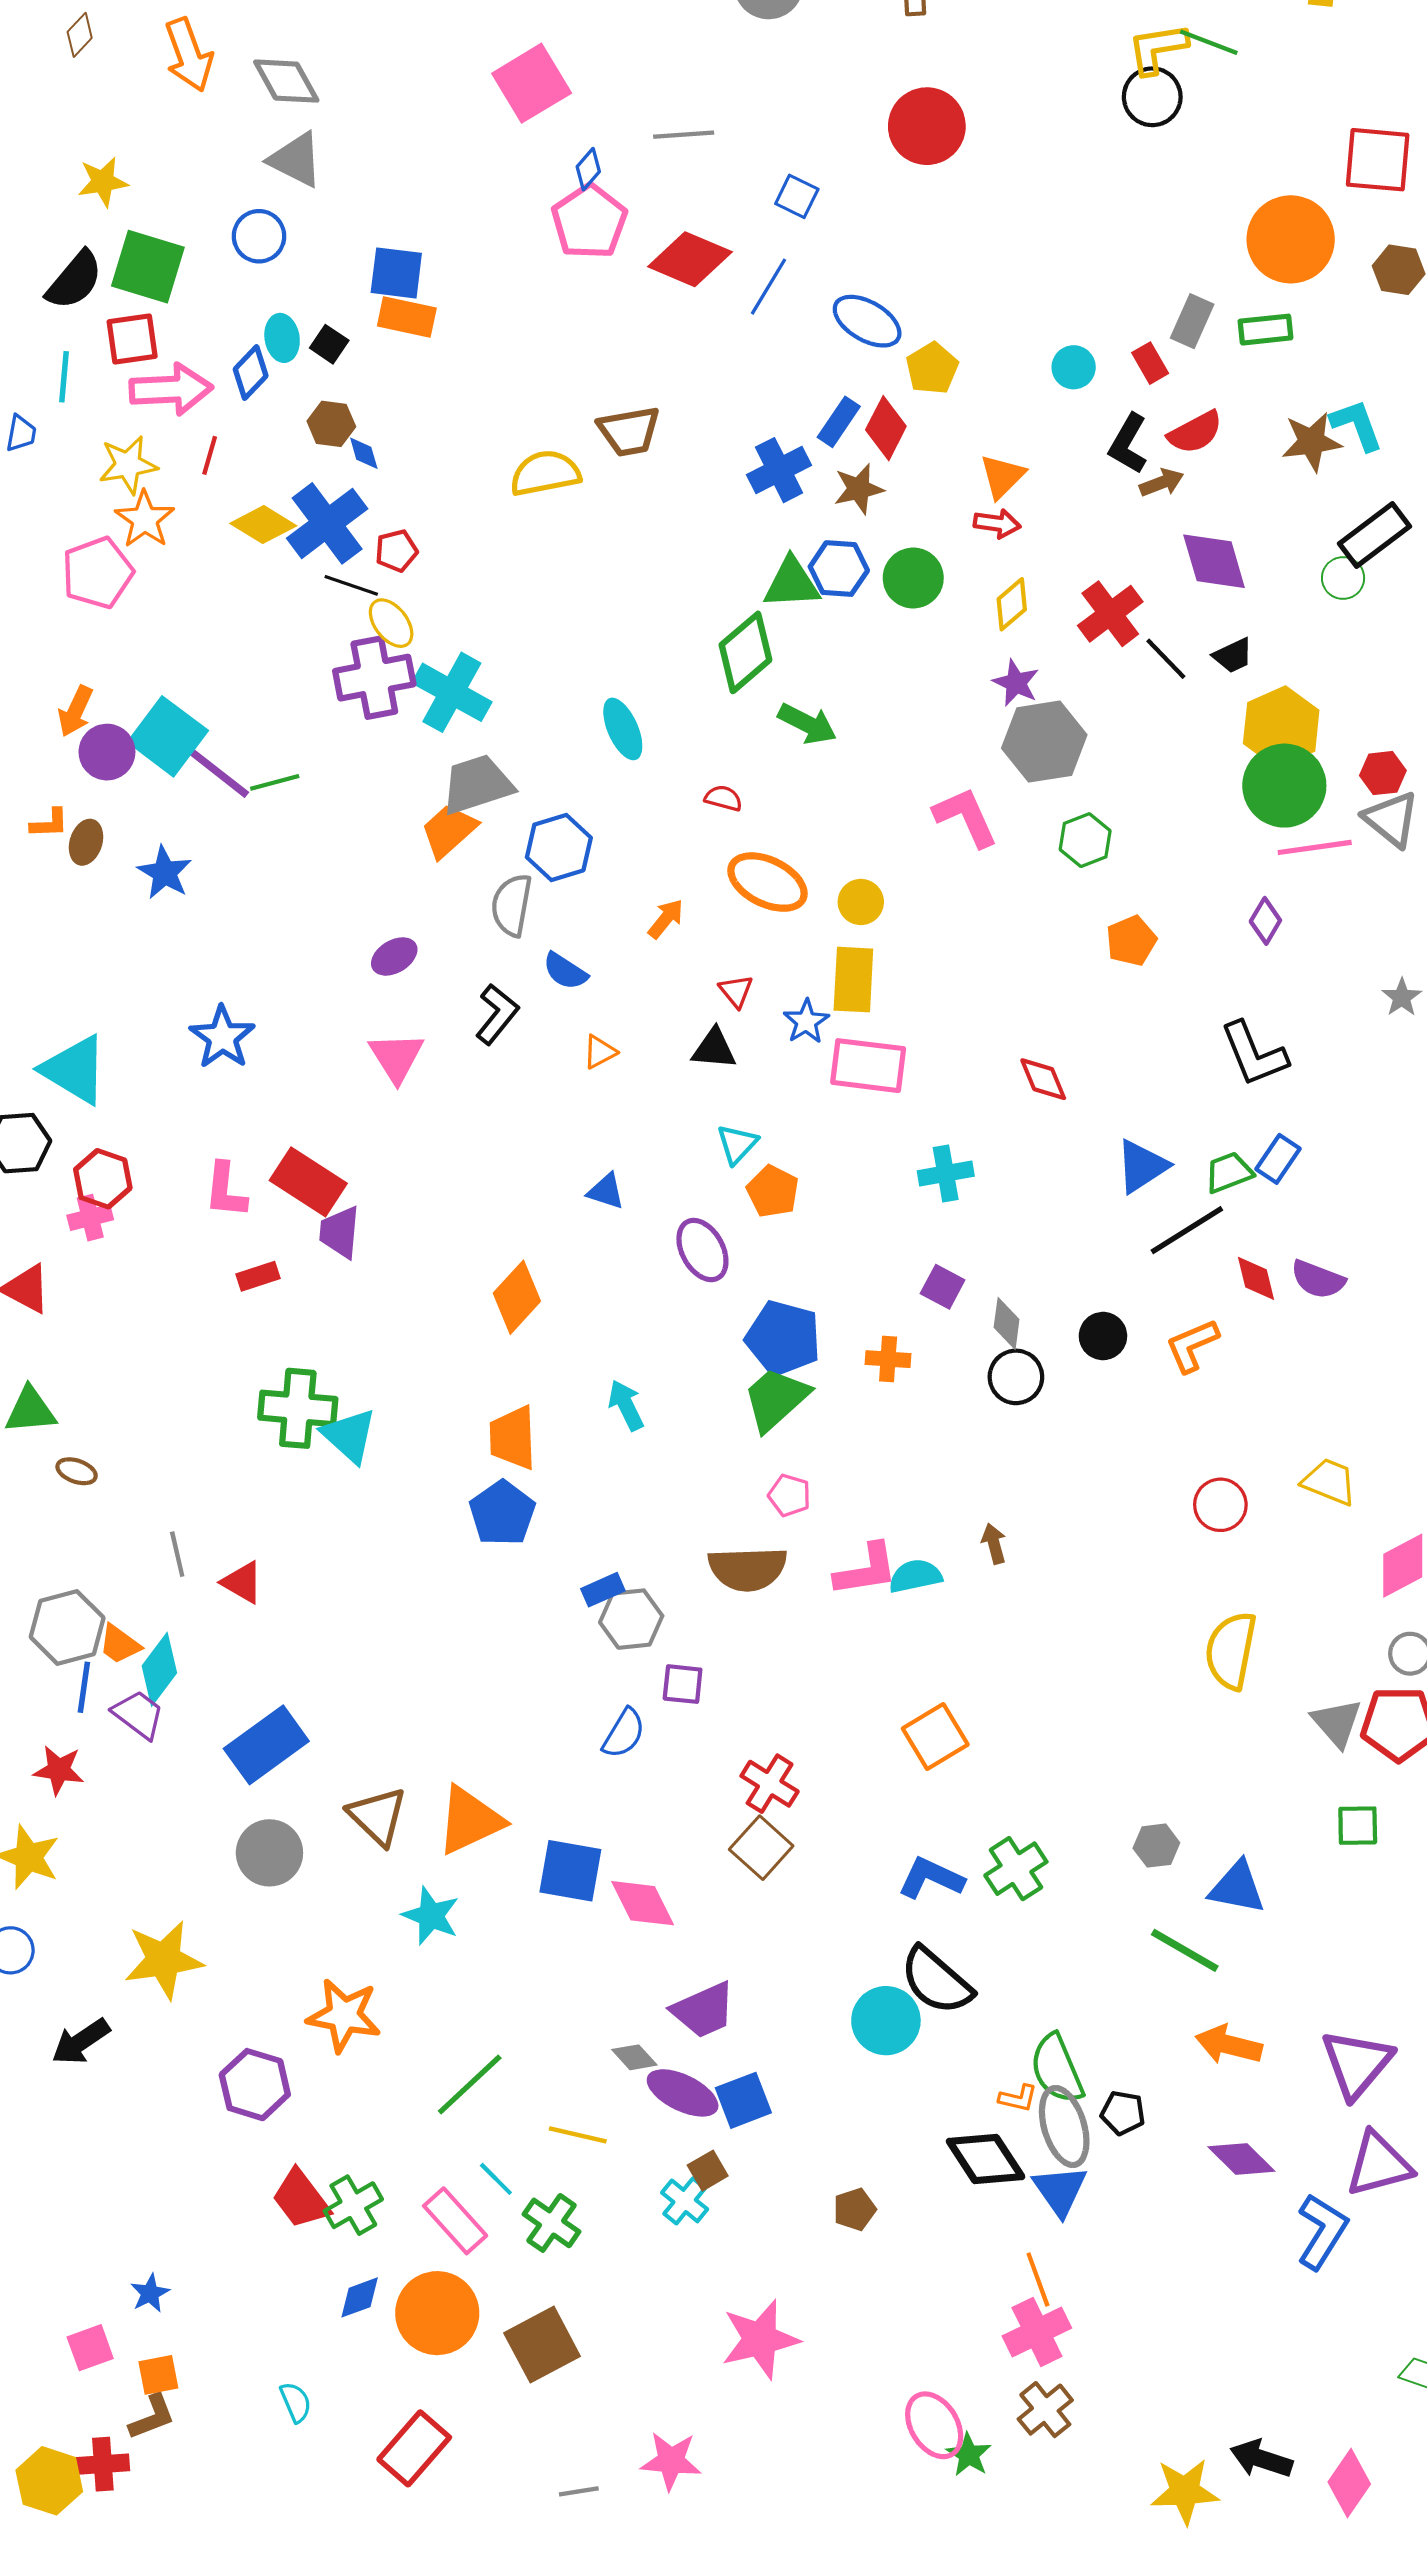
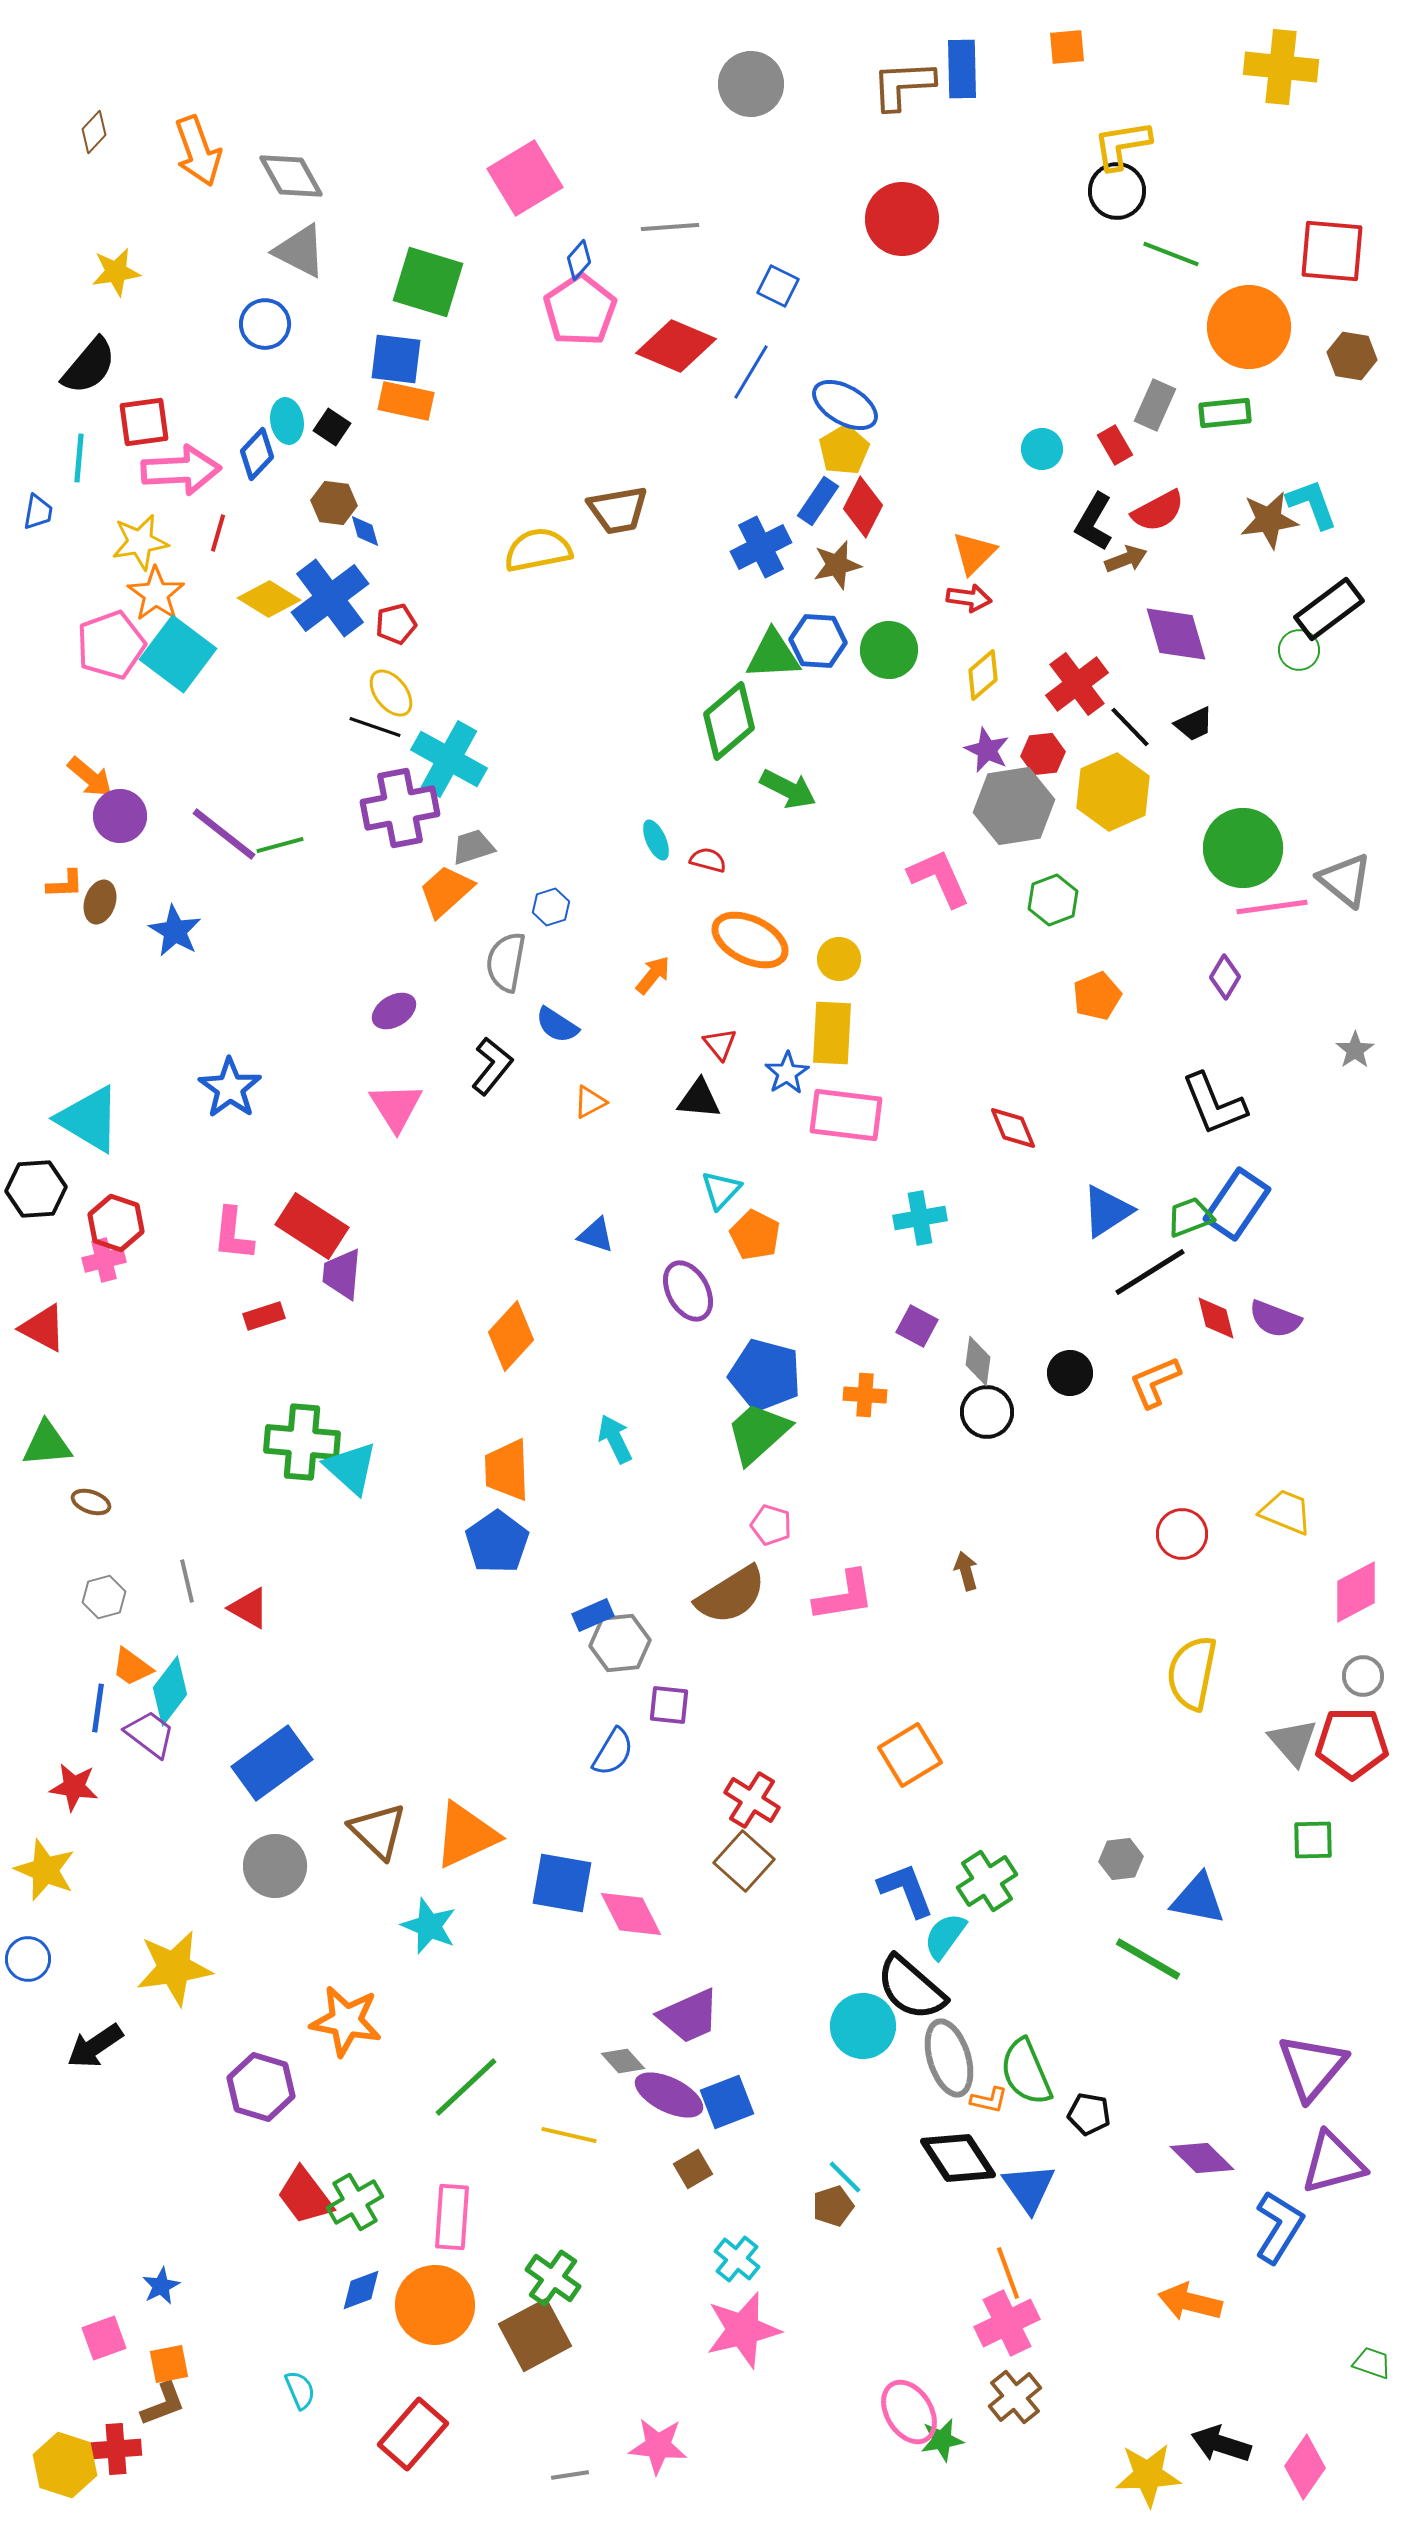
green line: (1209, 42) -> (1171, 254), moved
green square: (148, 267) -> (428, 282), moved
yellow pentagon: (932, 368) -> (844, 450), moved
black line: (351, 585) -> (375, 727), moved
purple cross: (374, 678) -> (400, 808), moved
orange arrow: (76, 711) -> (90, 777), turned -75
yellow hexagon: (1281, 727) -> (1113, 792), moved
cyan ellipse: (623, 729) -> (656, 840), moved, size x0.7
cyan square: (168, 736) -> (178, 654), moved
red hexagon: (1383, 773) -> (1043, 754), moved
gray trapezoid: (477, 785) -> (473, 847), size x0.6
blue hexagon: (559, 847) -> (551, 907), size x0.6
blue rectangle: (1278, 1159) -> (1237, 1204), size x1.5
brown semicircle: (748, 1569) -> (731, 1595), turned -30
cyan semicircle: (915, 1576) -> (945, 1936), moved, turned -42
gray hexagon: (67, 1627) -> (104, 1597), moved, size x0.6
blue L-shape: (931, 1878) -> (906, 1890), turned 44
orange arrow: (1229, 2045) -> (1190, 2302), moved
gray ellipse: (1064, 2126) -> (949, 2058), moved
cyan line: (496, 2179) -> (845, 2177), moved
cyan cross: (685, 2201) -> (737, 2259), moved
pink rectangle: (455, 2221) -> (452, 2217), turned 46
green cross: (552, 2223) -> (553, 2278), moved
green star: (969, 2455) -> (942, 2440), turned 30

